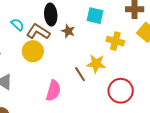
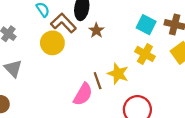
cyan square: (95, 16) -> (146, 25), moved
pink semicircle: (53, 91) -> (83, 94), moved

